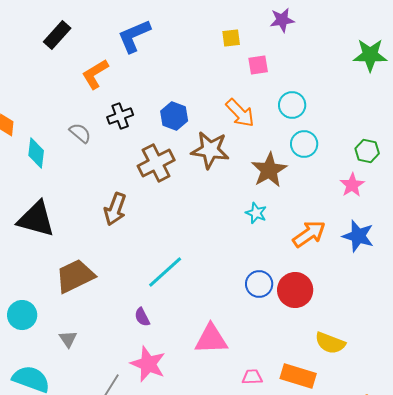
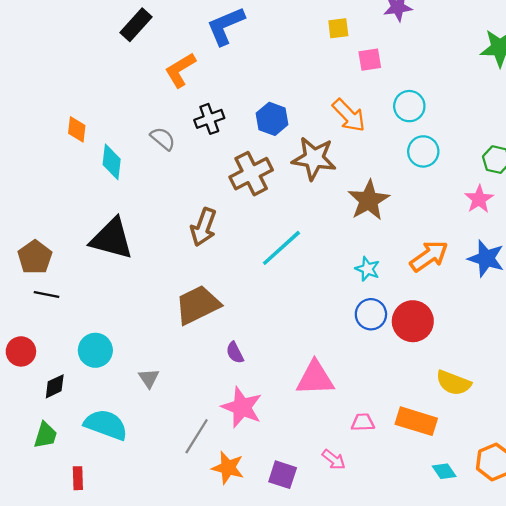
brown star: (269, 170) -> (369, 200), moved
cyan star: (256, 213) -> (367, 269), moved
cyan line: (165, 272) -> (281, 248), moved
brown trapezoid: (75, 276) -> (198, 305), moved

